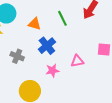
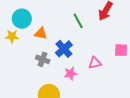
orange triangle: (34, 24) -> (41, 33), moved
gray cross: (17, 56) -> (43, 59), moved

